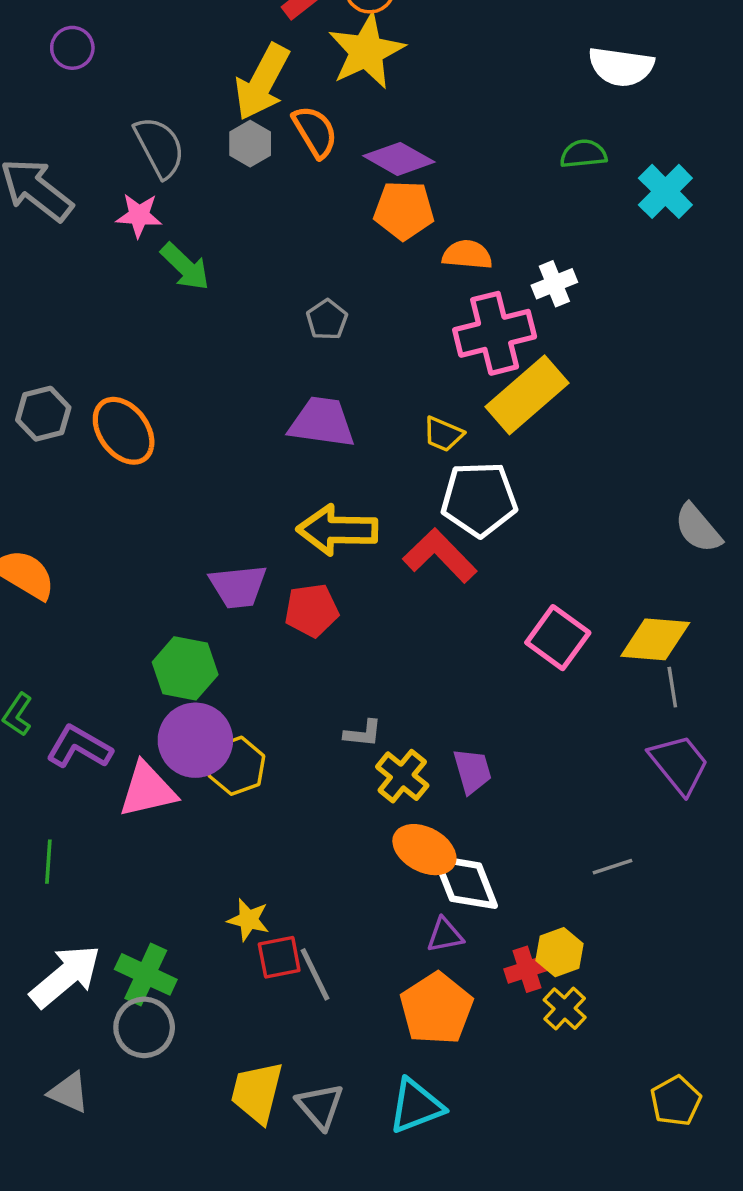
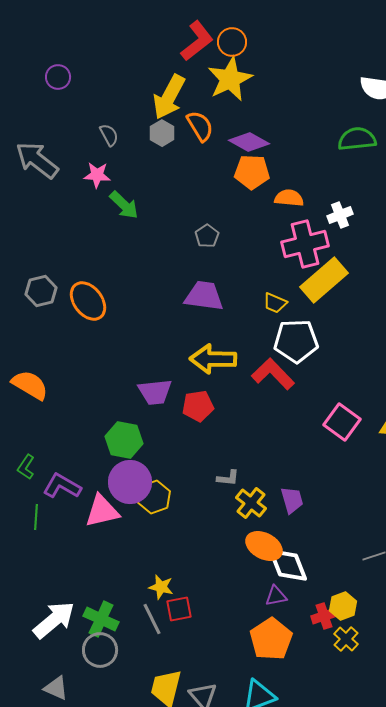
gray semicircle: (159, 147) -> (109, 135), size x0.6
green semicircle: (583, 154) -> (357, 139), size x1.4
green line: (48, 862) -> (36, 517), moved
gray line: (315, 974) -> (152, 619), moved

